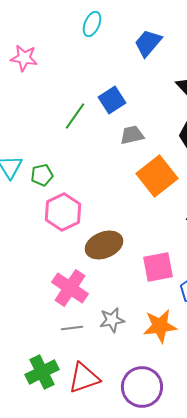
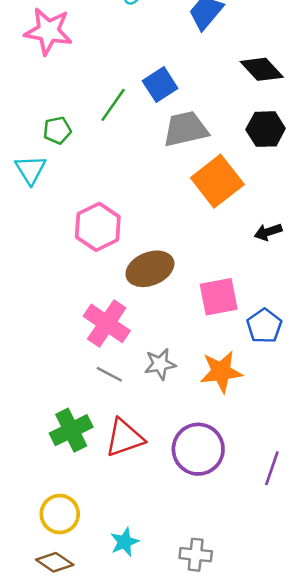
pink star: (24, 58) -> (48, 31), size x1.4
gray trapezoid: (132, 135) -> (186, 129), size x1.5
green pentagon: (42, 175) -> (57, 130), moved
gray line: (72, 328) -> (109, 374), turned 35

